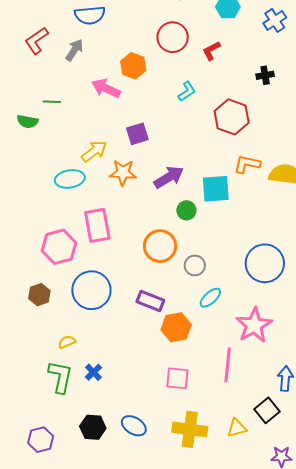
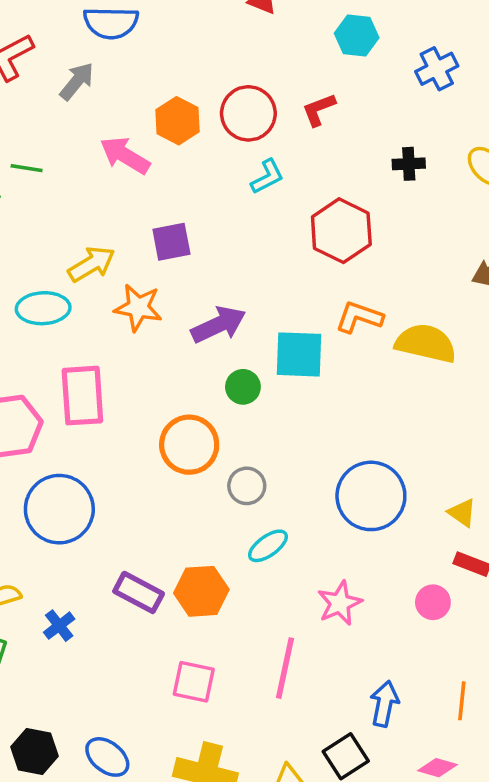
red circle: (173, 37) -> (248, 113), moved
purple rectangle: (150, 301) -> (139, 592), moved
pink star: (254, 325) -> (340, 603), size x0.7
blue cross: (93, 372) -> (59, 626), moved

